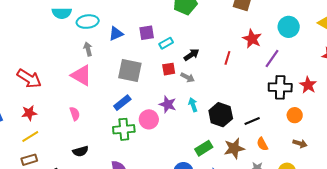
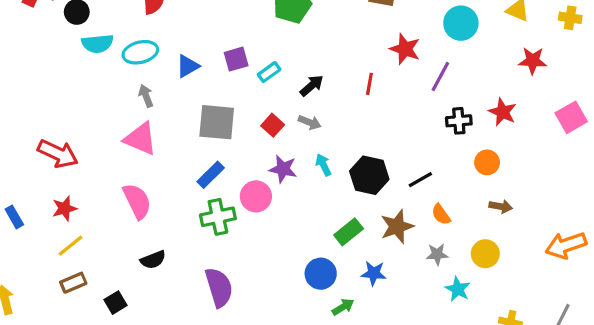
red square: (169, 69) -> (273, 125), moved, turned -32
black cross: (280, 87) -> (459, 121), size x0.7
pink semicircle: (75, 114) -> (137, 201), size x1.6

